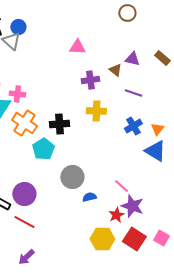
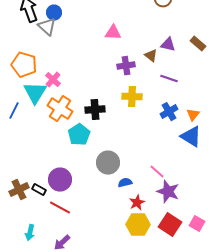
pink cross: (17, 94) -> (53, 80), turned 35
red star: (116, 215) -> (137, 203), moved

